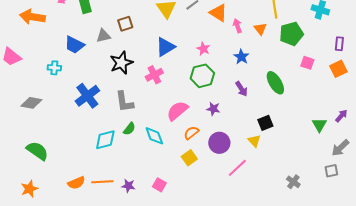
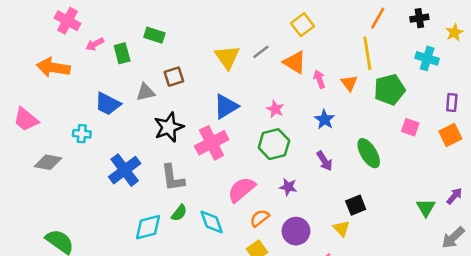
pink cross: (154, 75) -> (212, 143), size x1.4
gray diamond: (31, 103) -> (48, 162), moved

